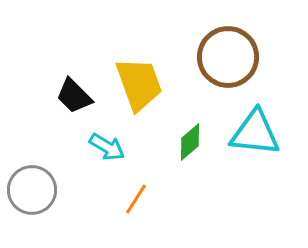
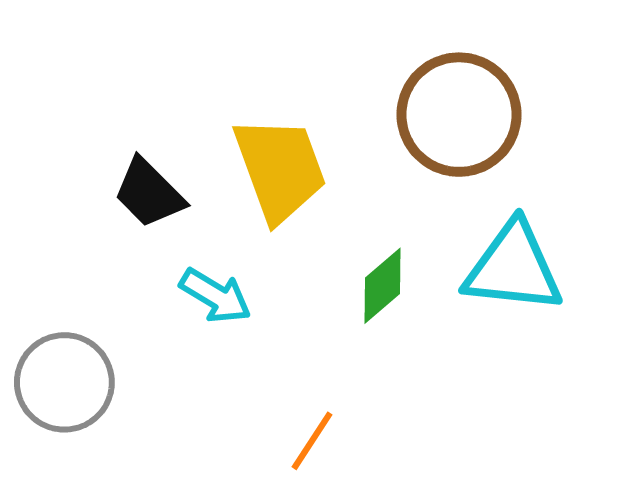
orange line: (136, 199) -> (312, 441), moved

